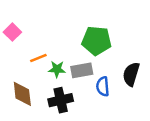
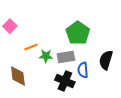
green pentagon: (97, 41) -> (78, 33), turned 30
black cross: (61, 100) -> (65, 81), moved, turned 36

